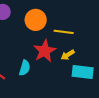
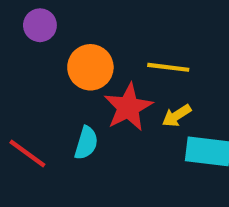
orange circle: (36, 20) -> (90, 67), moved

